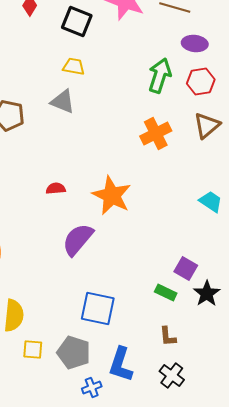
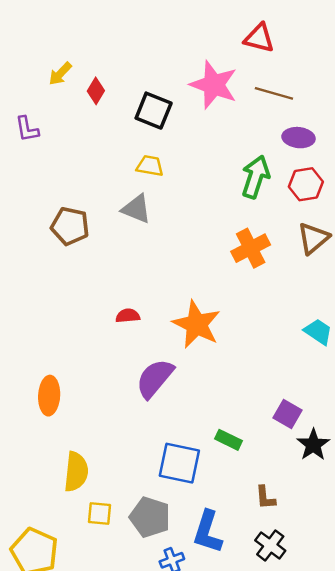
green rectangle: (166, 292) -> (228, 440), moved

